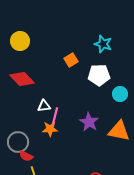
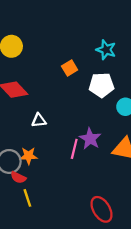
pink line: (55, 116) -> (74, 149), moved
orange star: (50, 129) -> (29, 156), moved

